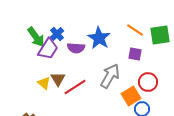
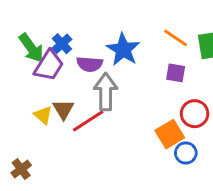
gray arrow: (110, 76) -> (106, 92), moved, turned -30

